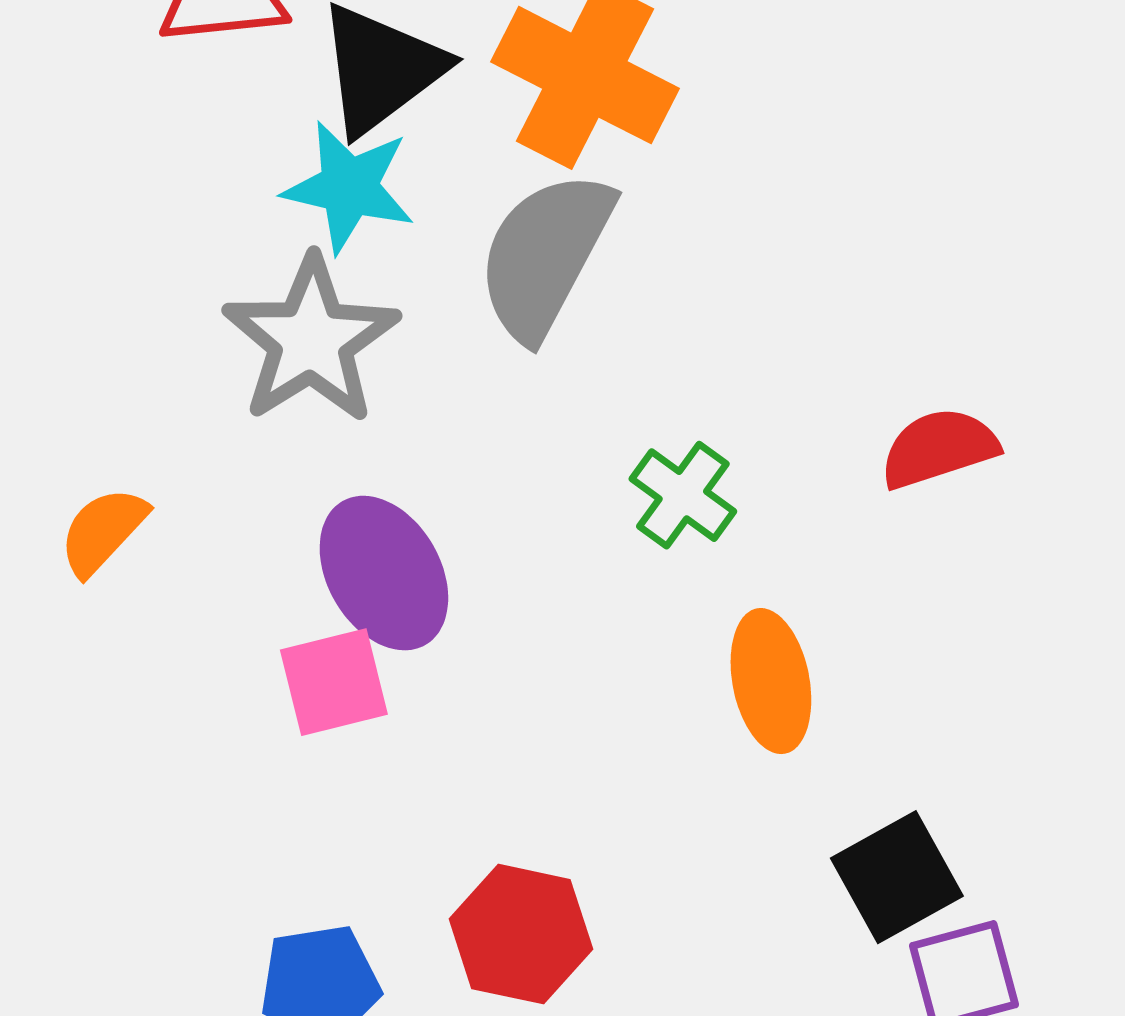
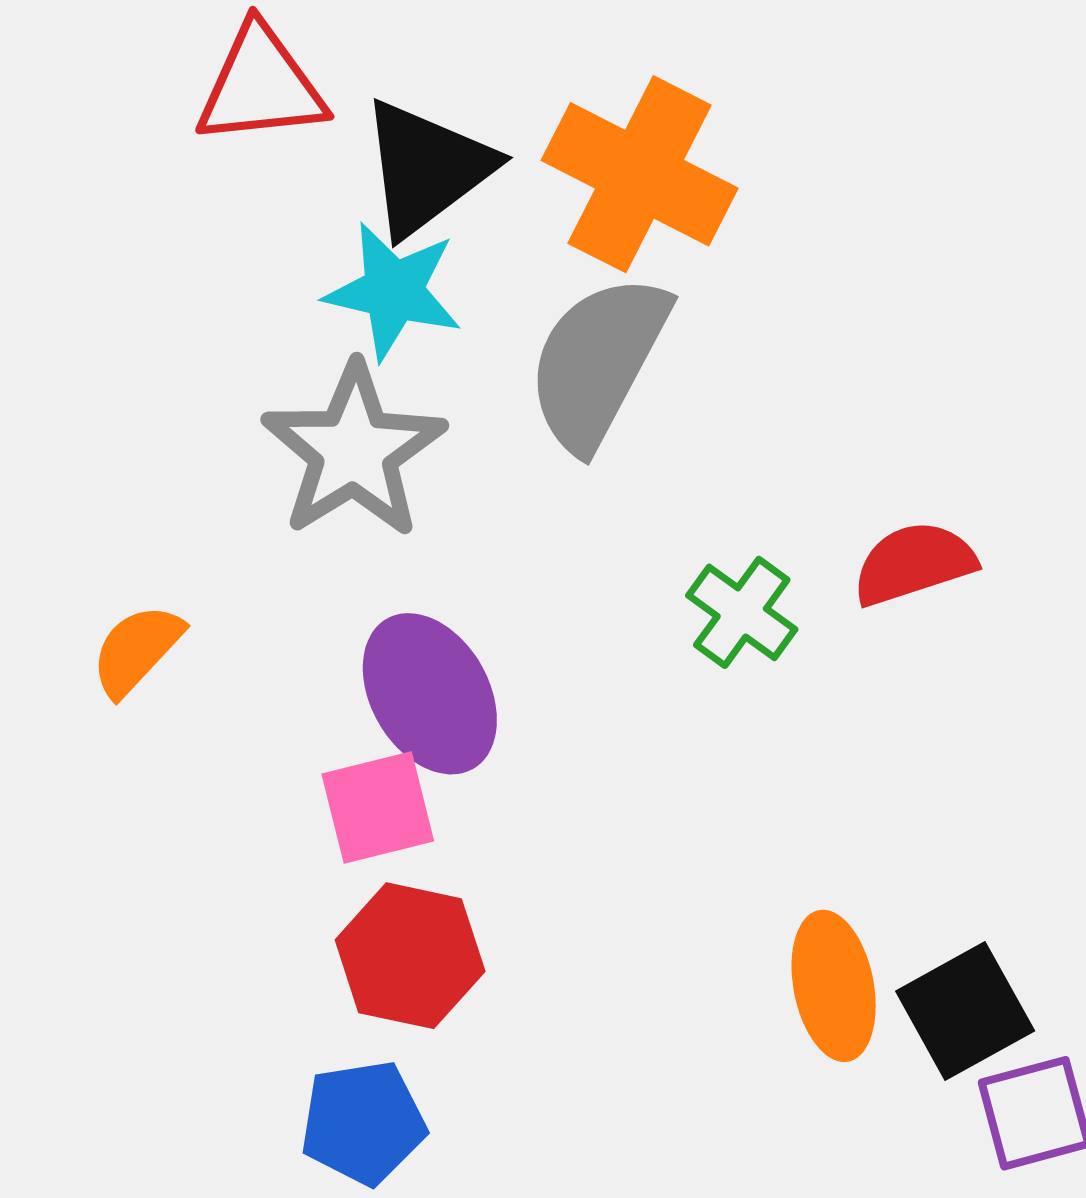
red semicircle: (939, 448) -> (914, 563), moved
orange ellipse: (771, 681) -> (834, 986), moved
red hexagon: (521, 934) -> (410, 956), moved

